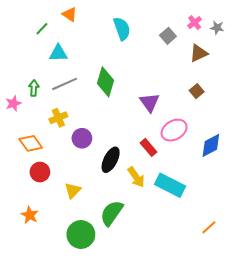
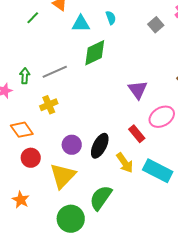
cyan semicircle: (122, 29) -> (111, 18), size x0.6
cyan triangle: (58, 53) -> (81, 24), moved
green diamond: (105, 82) -> (95, 53), moved, turned 48
purple circle: (82, 138) -> (72, 145), moved
yellow triangle: (73, 190) -> (63, 176), size x1.6

